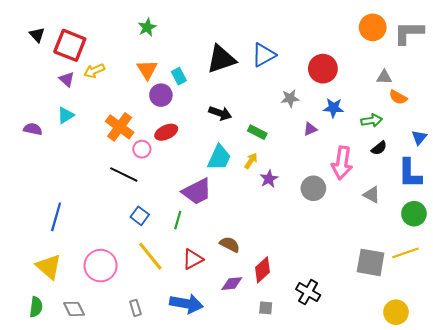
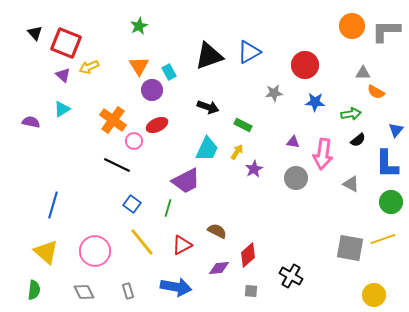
purple triangle: (310, 129) -> (293, 142), moved, turned 32
gray diamond: (74, 309) -> (84, 292), moved

